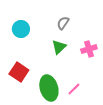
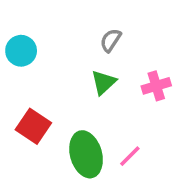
cyan circle: (21, 29) -> (21, 51), moved

